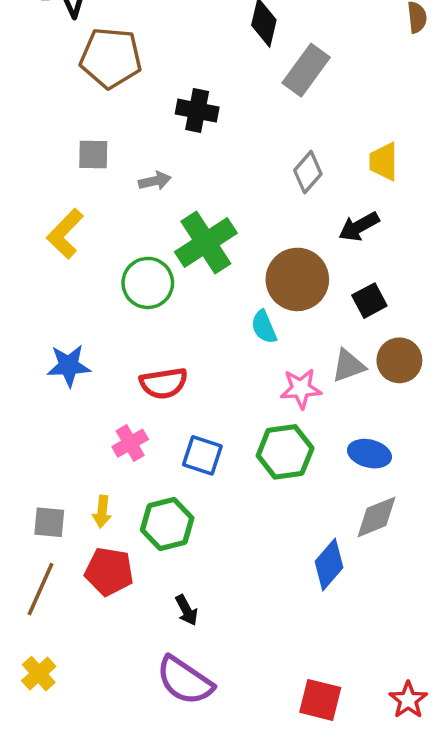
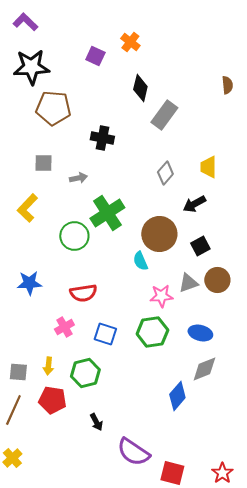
purple semicircle: (185, 681) -> (133, 452), moved

